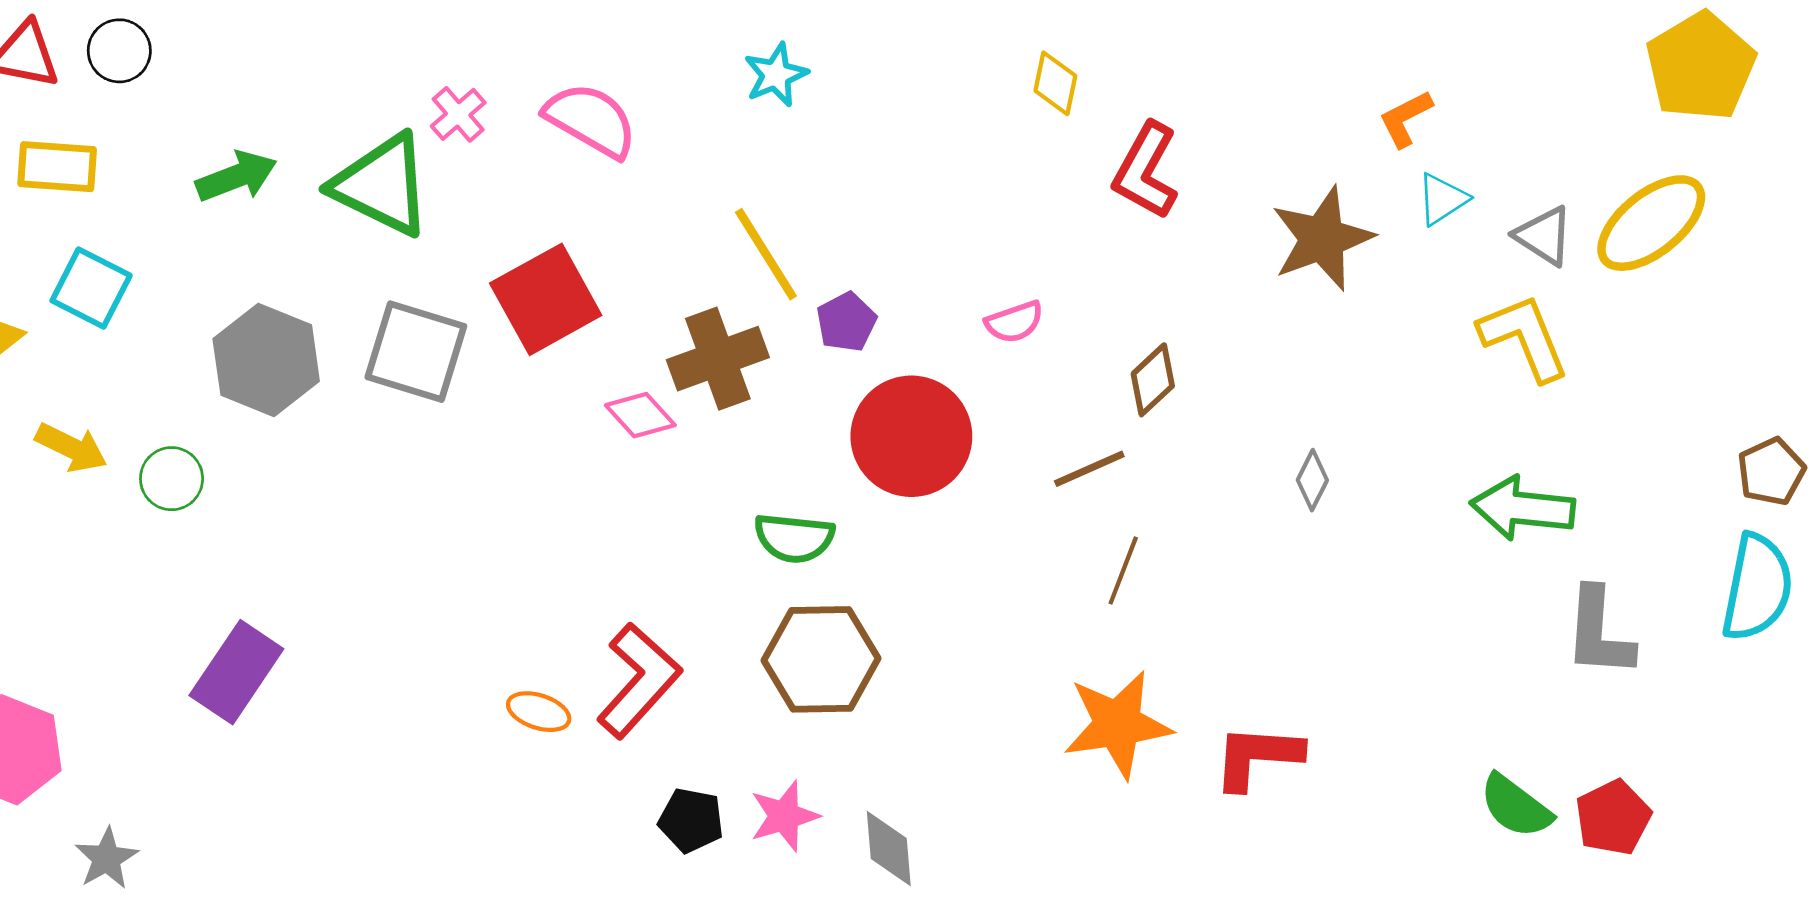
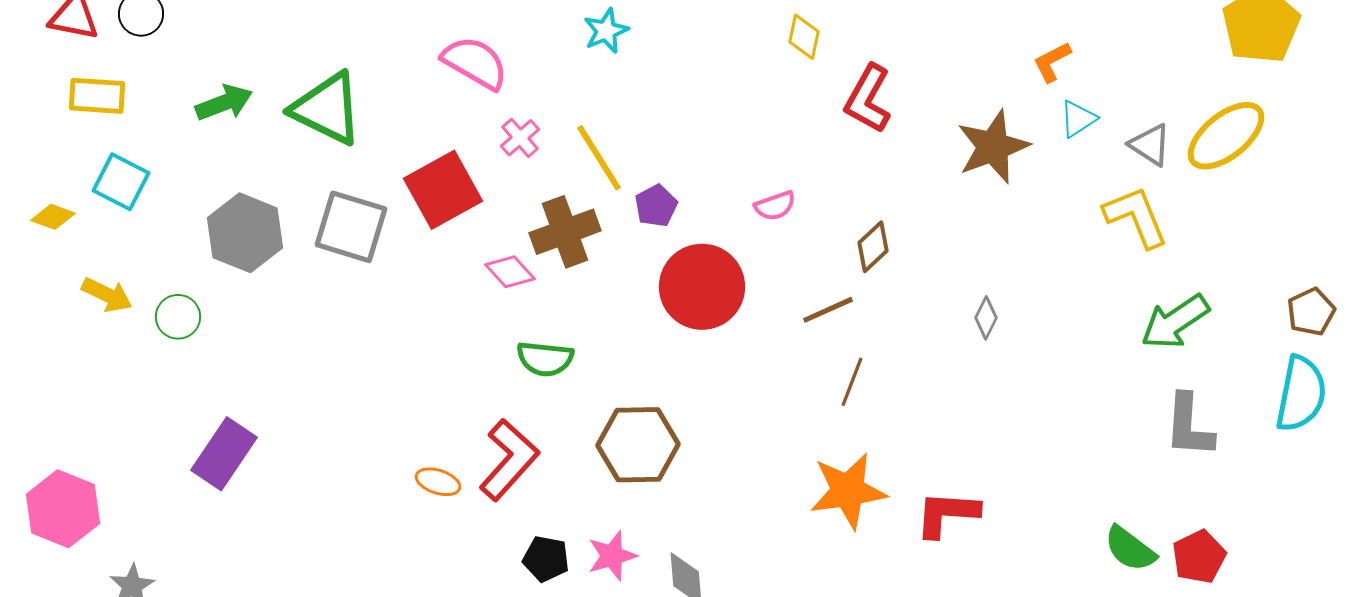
pink cross: (458, 114) -> (520, 138), moved
green arrow: (1523, 508) -> (1175, 322), moved, turned -40
green semicircle: (794, 538) -> (545, 359), moved

